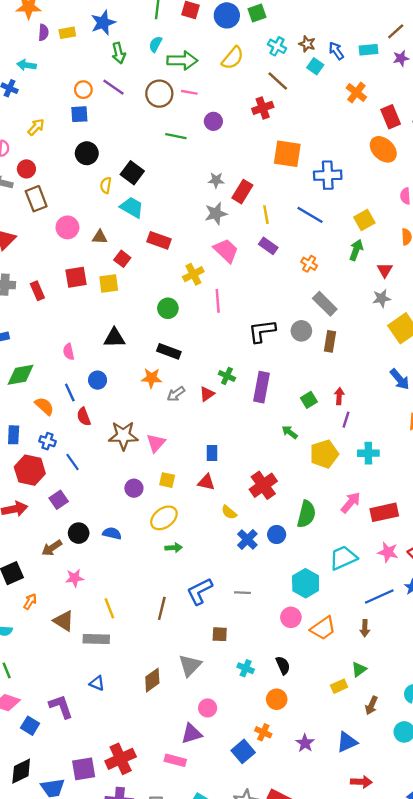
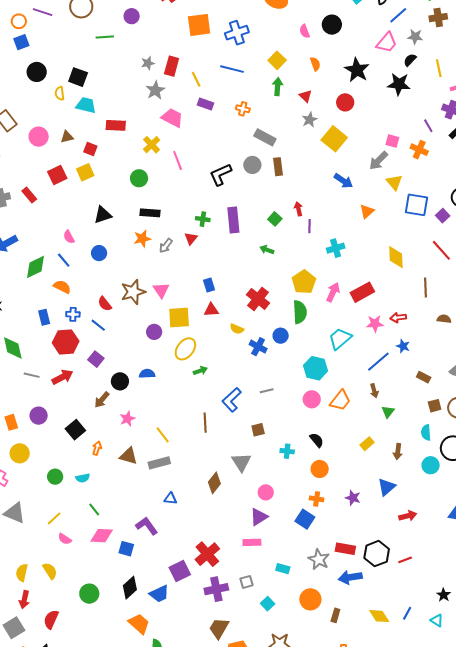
blue line: (70, 392) -> (64, 260), moved
red semicircle: (84, 417) -> (105, 304), moved
yellow pentagon: (324, 454) -> (304, 282), moved
yellow square: (167, 480) -> (179, 317), size x1.6
green triangle: (359, 669) -> (388, 412), moved

